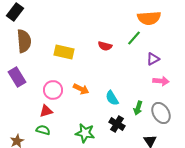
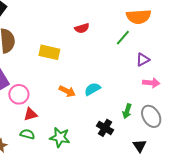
red semicircle: (105, 46) -> (82, 28), moved, turned -32
pink circle: (53, 90) -> (19, 94), moved
cyan semicircle: (112, 98) -> (92, 89), moved, turned 91
green star: (85, 133) -> (60, 137), moved

